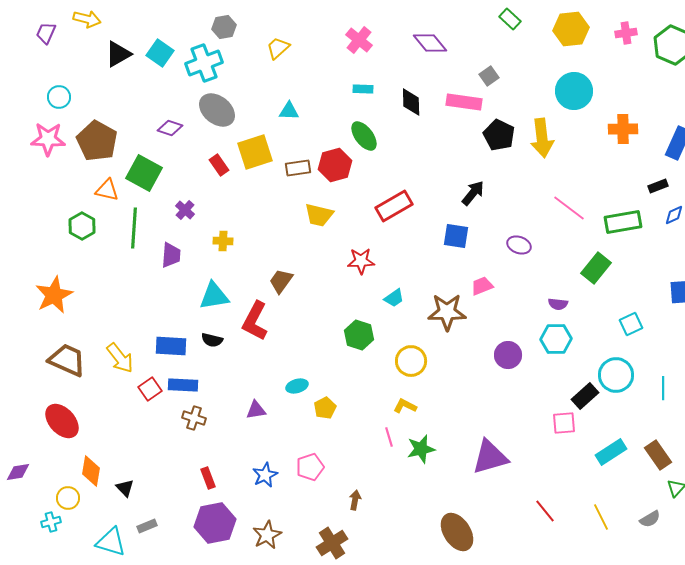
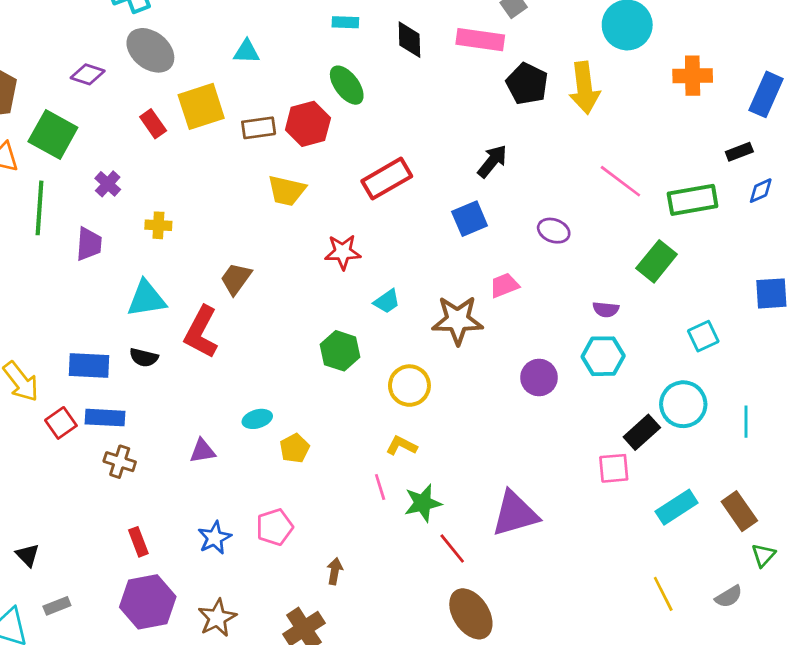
blue square: (456, 236) -> (470, 219), turned -32
red line: (545, 511) -> (452, 548), moved

